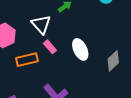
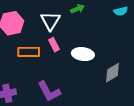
white ellipse: (80, 49) -> (83, 54), turned -70

